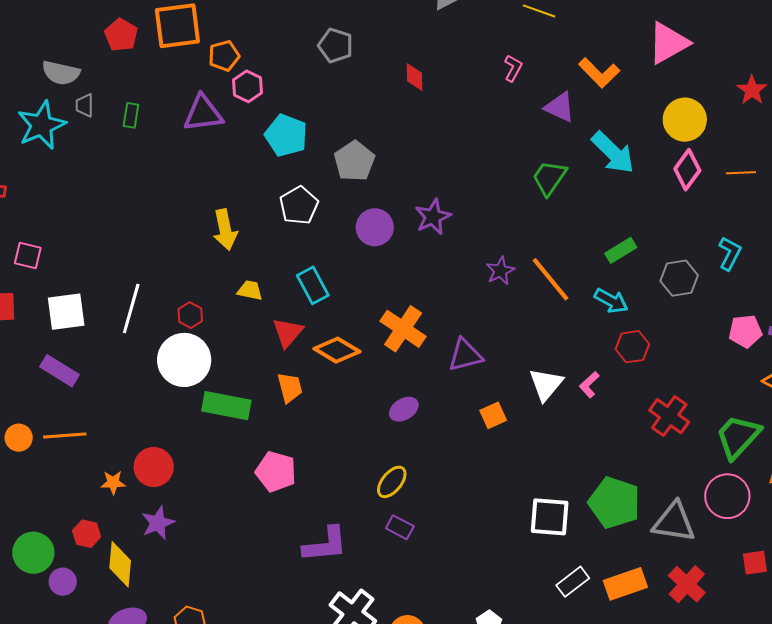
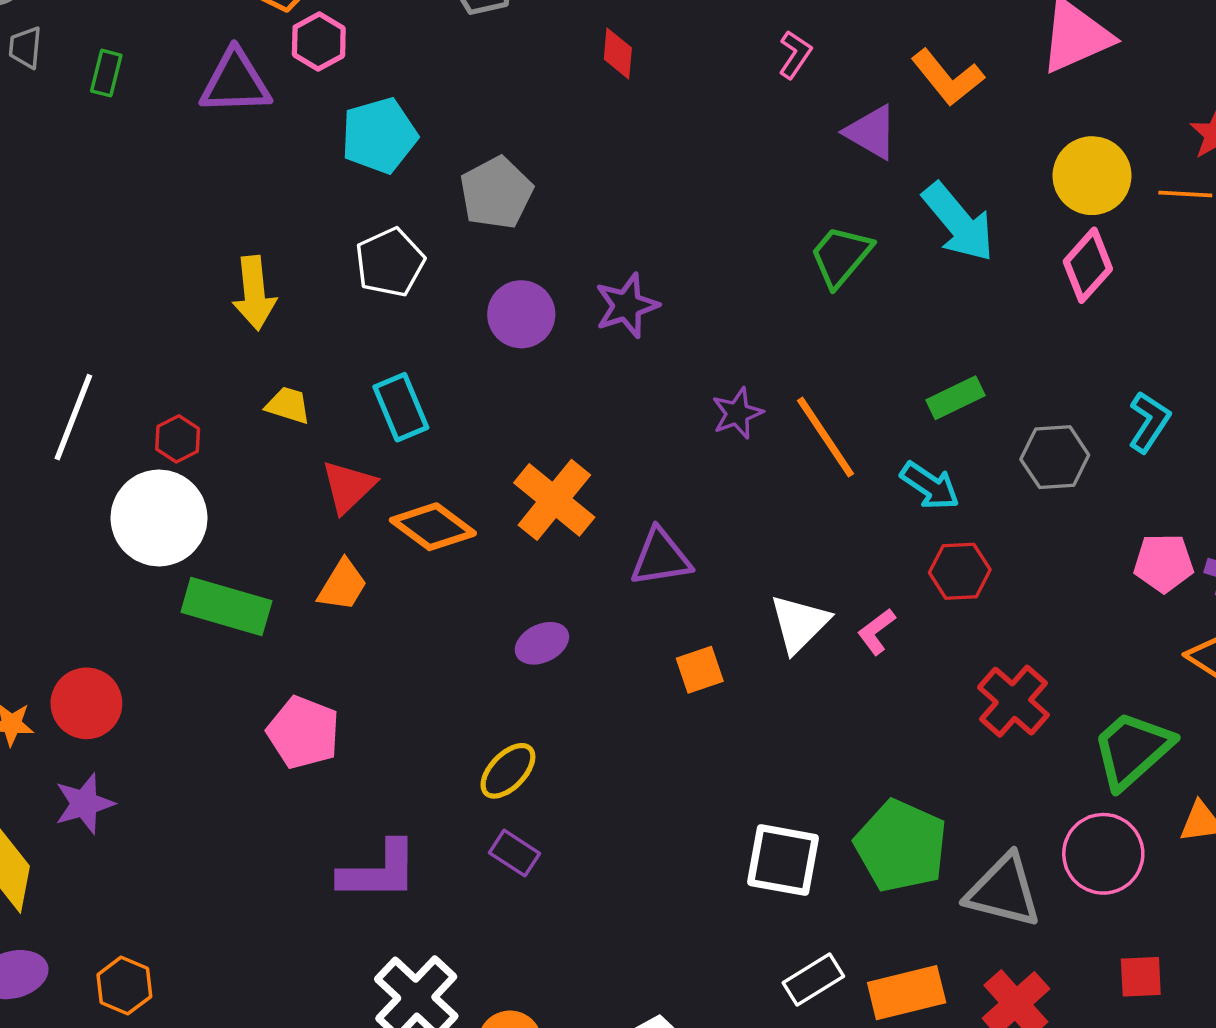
cyan pentagon: (286, 135) -> (379, 135), turned 30
orange line: (741, 173) -> (1185, 194), moved
orange trapezoid: (290, 388) -> (342, 585), turned 40

